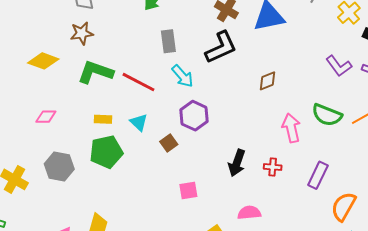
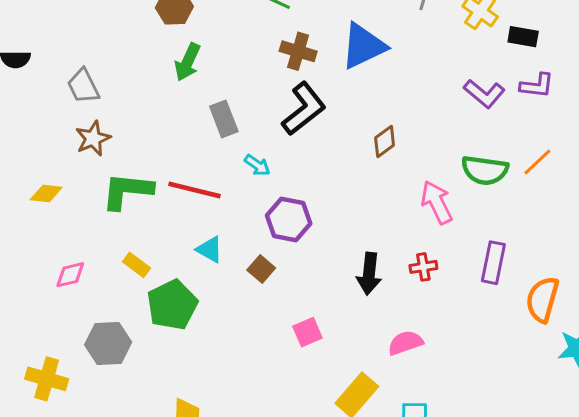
yellow diamond: (43, 61) -> (46, 193), size x0.7
cyan arrow: (182, 76) -> (257, 165), size x0.7
yellow rectangle: (103, 119) -> (136, 265), moved, turned 48

